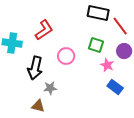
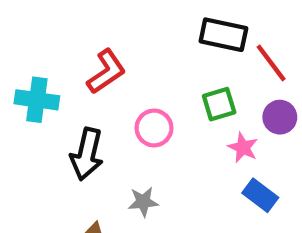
green square: (96, 45) -> (219, 104), turned -35
gray star: (50, 88) -> (143, 202), moved

